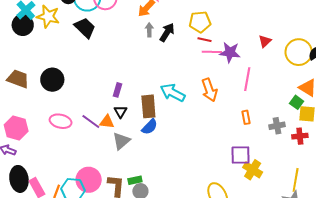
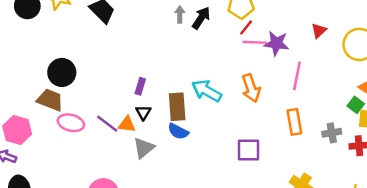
red line: (204, 40) -> (246, 27), turned -64
brown trapezoid: (18, 79) -> (50, 100), moved
orange rectangle: (246, 117) -> (294, 122), size x1.5
blue semicircle: (150, 127) -> (178, 131), turned 72
purple square: (241, 155) -> (248, 150), moved

